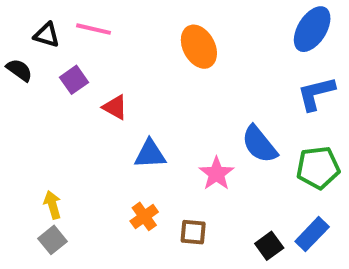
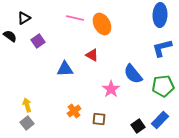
pink line: (93, 29) -> (75, 18), moved
blue ellipse: (312, 29) -> (160, 15), turned -30
black triangle: (47, 35) -> (24, 18), turned -48
red triangle: (115, 107) -> (92, 55), moved
blue triangle: (150, 154) -> (65, 69), moved

